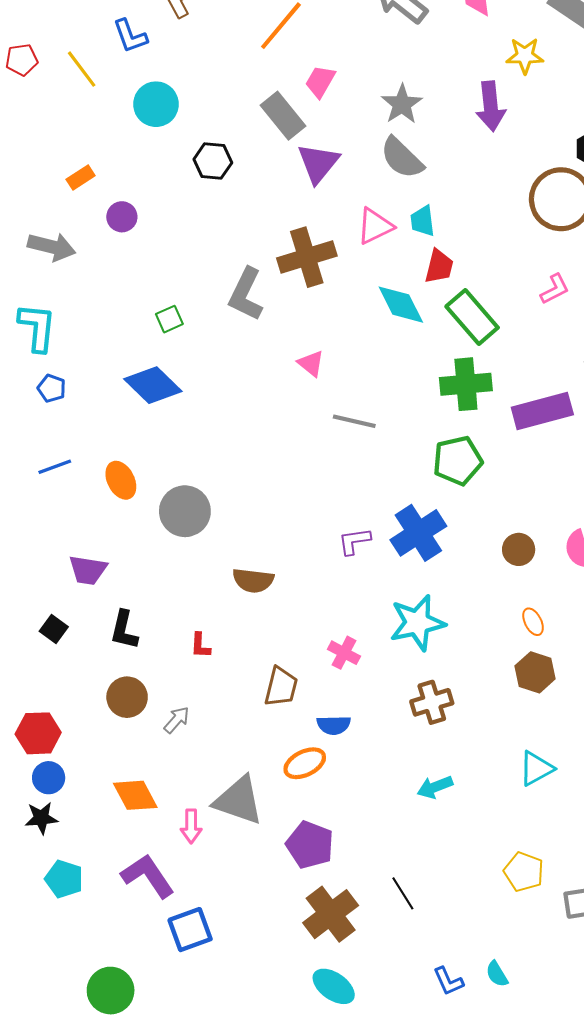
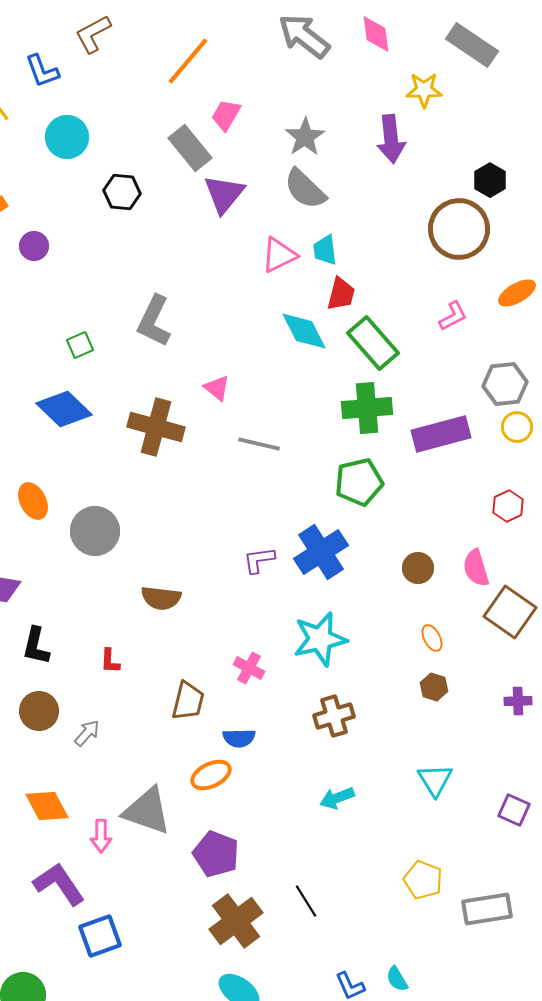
brown cross: (307, 257) -> (156, 427), moved, turned 32
brown hexagon: (535, 672) -> (434, 687), size x0.7
cyan triangle: (536, 768) -> (435, 780), turned -33

